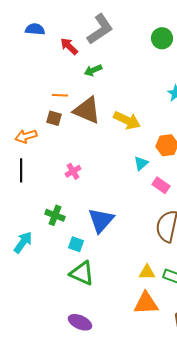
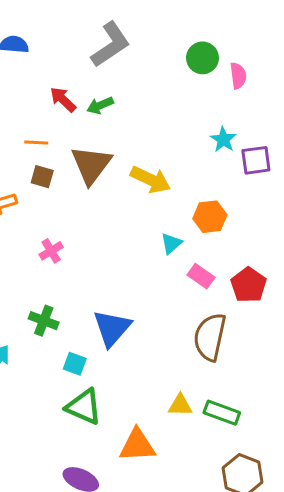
red arrow: (69, 46) -> (63, 99), moved
orange line: (60, 95) -> (36, 142), moved
brown triangle: (87, 110) -> (91, 165), turned 44
pink cross: (73, 171) -> (51, 251), moved
orange triangle: (146, 303) -> (137, 445), moved

